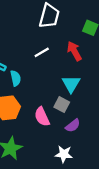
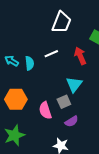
cyan semicircle: (16, 78) -> (30, 63), moved
gray square: (62, 105) -> (64, 102), turned 32

